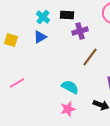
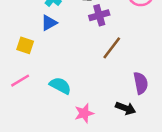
yellow square: (11, 40) -> (25, 45), moved
cyan semicircle: (70, 87) -> (60, 86), moved

